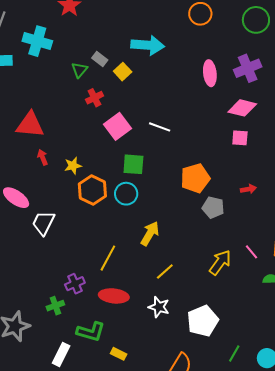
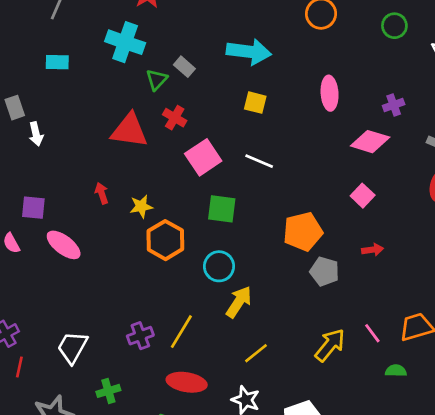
green circle: (256, 20) -> (394, 26), size x0.7
cyan cross: (37, 41) -> (125, 42), moved
purple cross: (248, 68) -> (394, 105), moved, size x0.6
yellow square: (123, 72) -> (255, 103), moved, turned -36
red cross: (94, 98) -> (175, 118), turned -36
red triangle: (30, 125) -> (129, 130), moved
pink square: (240, 138) -> (363, 196), moved, turned 36
cyan circle: (126, 194) -> (219, 266), moved
white trapezoid: (43, 223) -> (72, 347), moved
purple cross: (75, 284) -> (140, 336), moved

